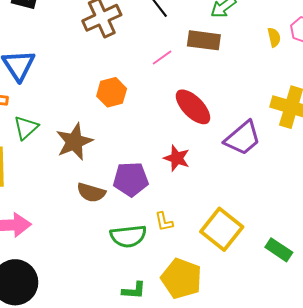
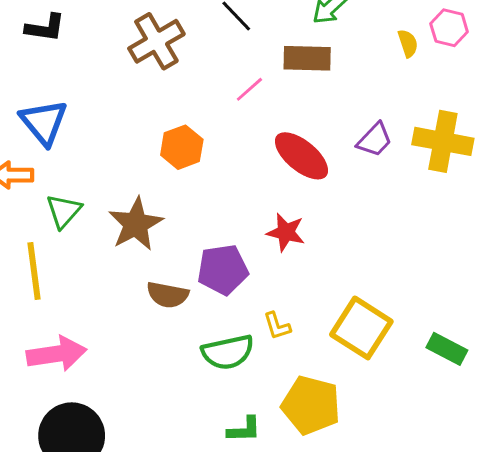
purple trapezoid: (243, 138) -> (375, 140), moved, size x0.7

